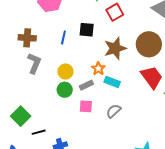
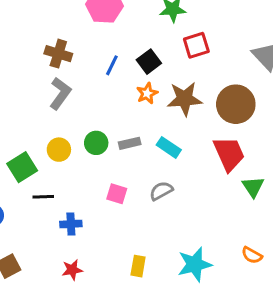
black square: (87, 30) -> (149, 62), turned 35
orange star: (98, 69) -> (147, 93), moved
yellow circle: (65, 72) -> (59, 150), moved
pink square: (86, 106) -> (117, 194), moved

